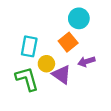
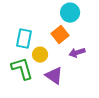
purple triangle: (62, 75) -> (54, 76), moved

